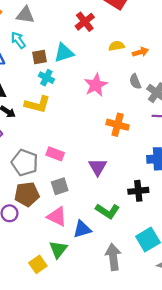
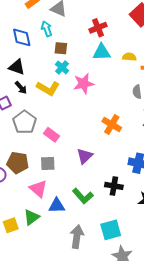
red cross: (85, 22) -> (98, 28), moved
cyan triangle: (64, 53) -> (102, 52), moved
pink star: (96, 85) -> (84, 84), moved
gray pentagon: (25, 163) -> (25, 122), moved

